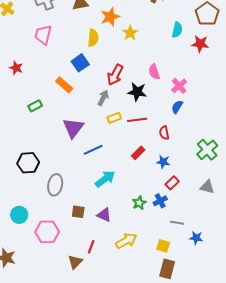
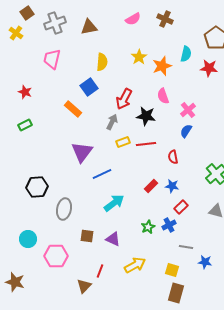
orange star: (110, 17) -> (162, 66), moved
green rectangle: (35, 106) -> (25, 125), moved
red rectangle: (138, 153) -> (151, 186), moved

